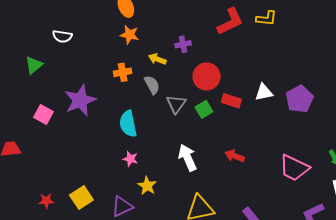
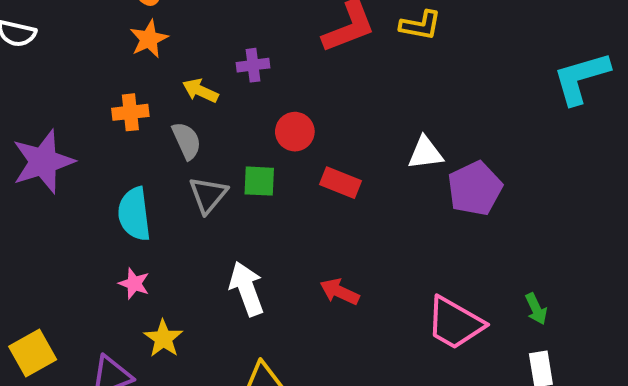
orange star: (129, 35) -> (149, 39), turned 30
red circle: (207, 76) -> (295, 132), size x0.7
white triangle: (264, 92) -> (425, 153), moved
gray triangle: (176, 104) -> (208, 195), moved
green square: (204, 109) -> (259, 181), moved, turned 30

